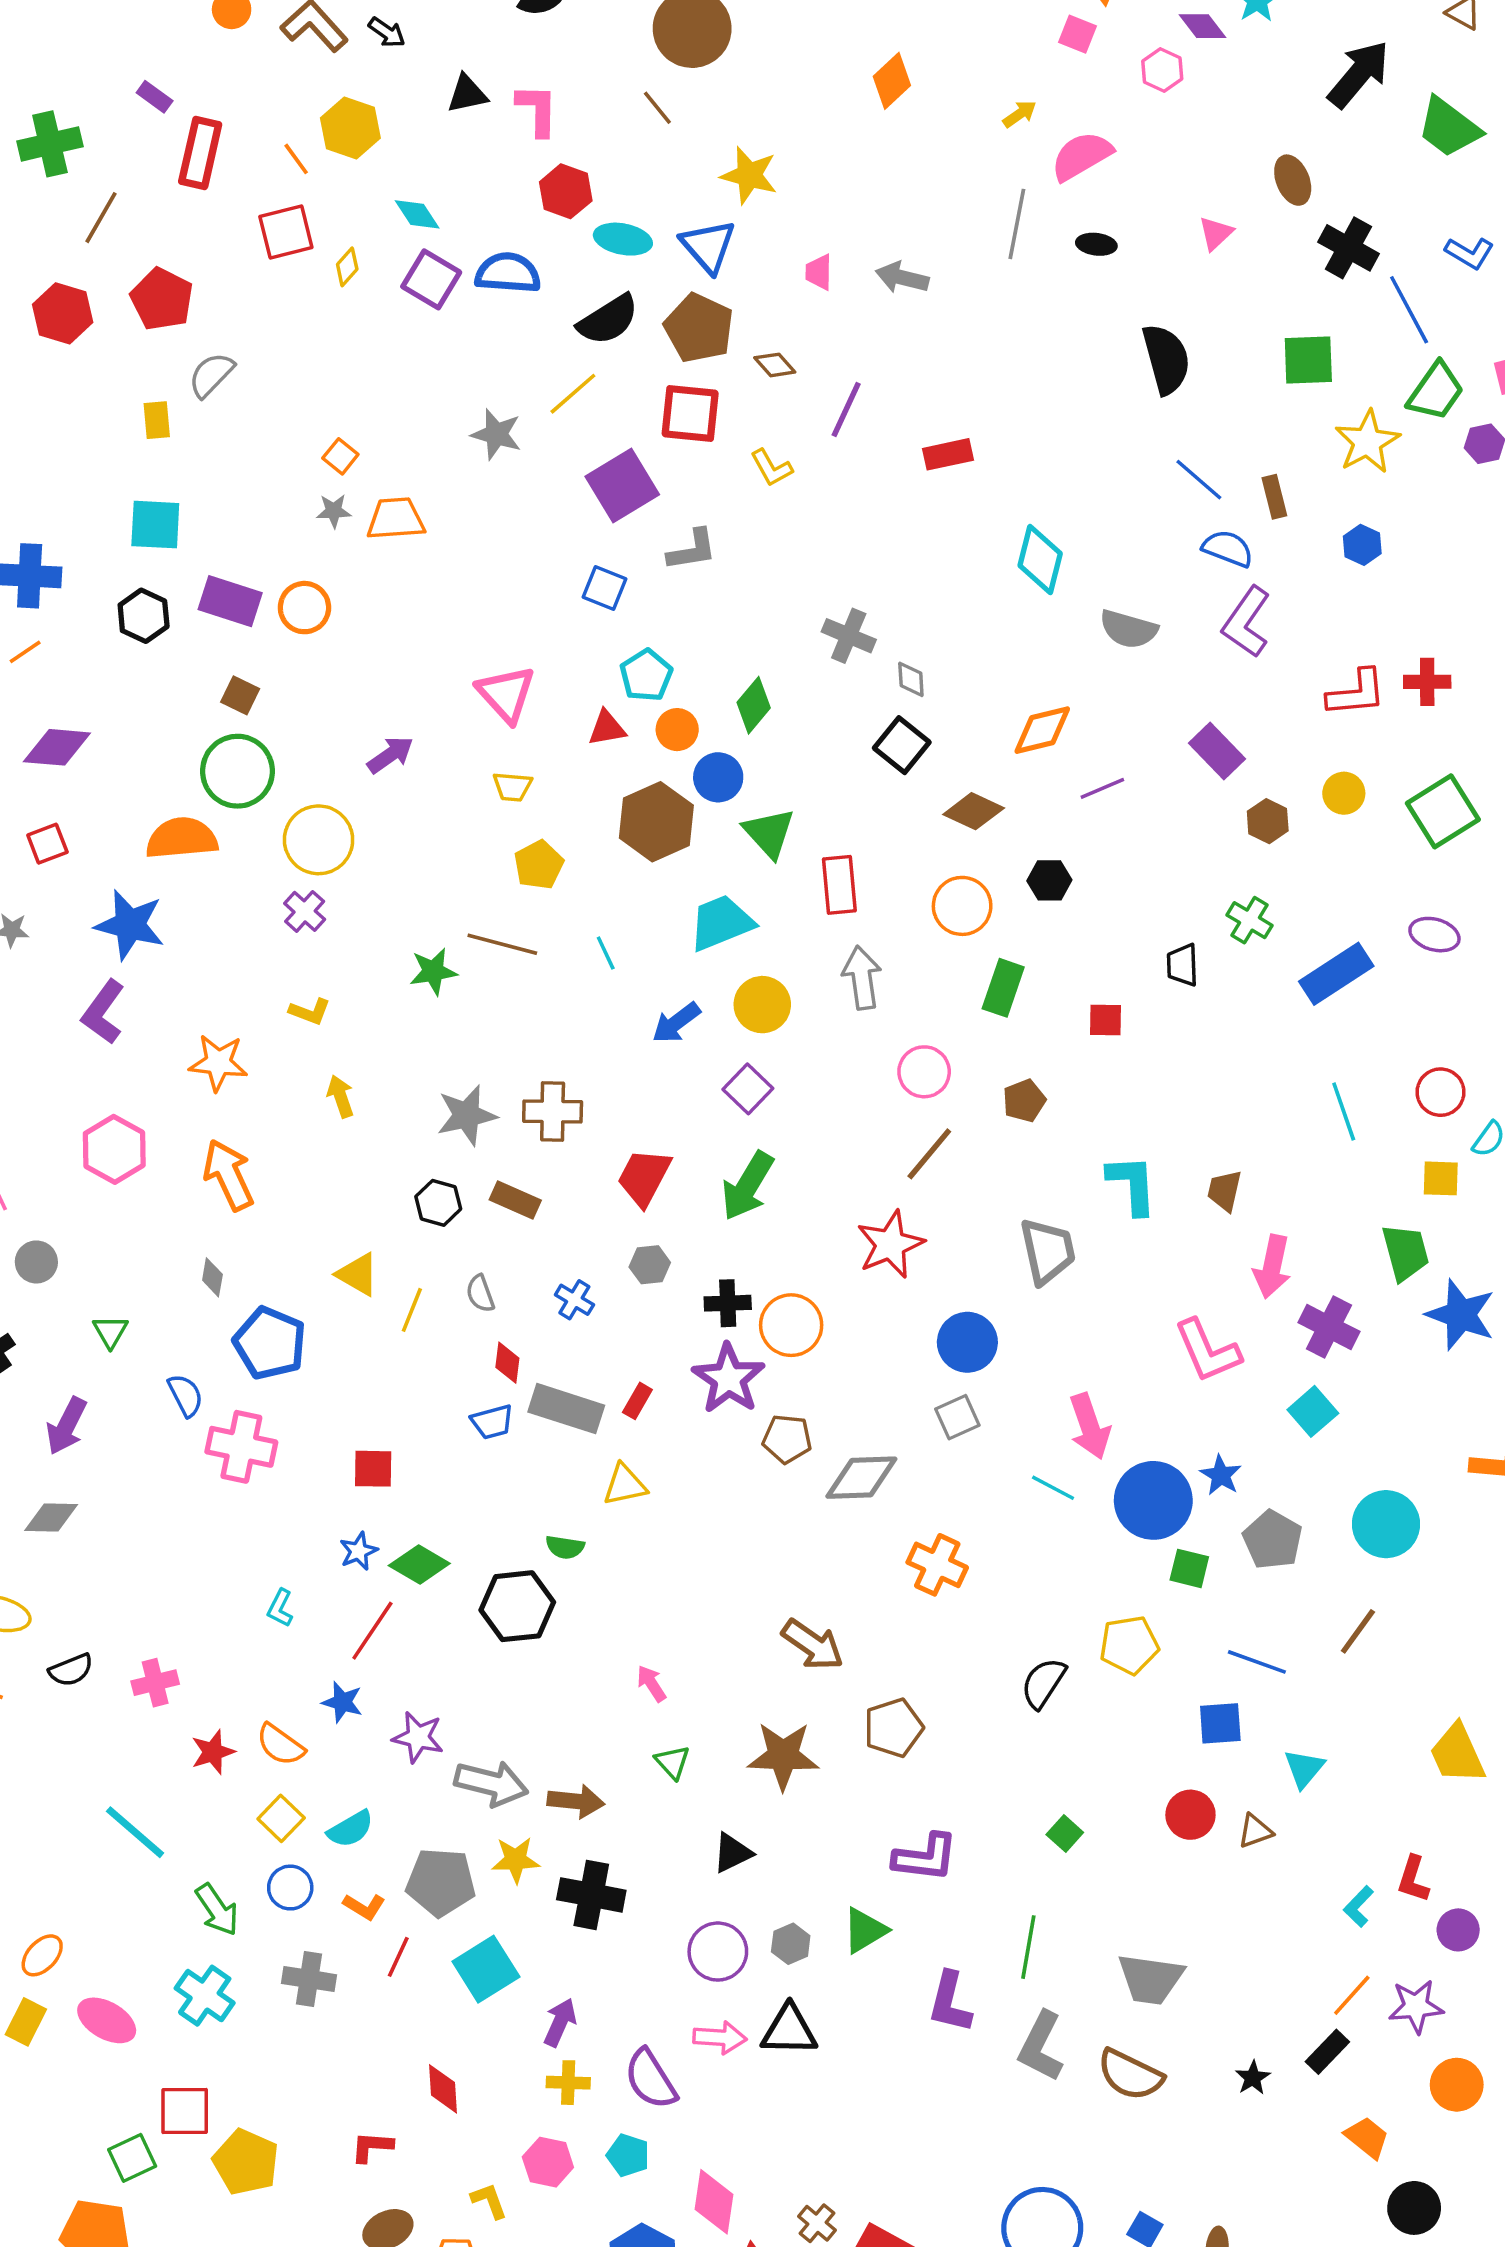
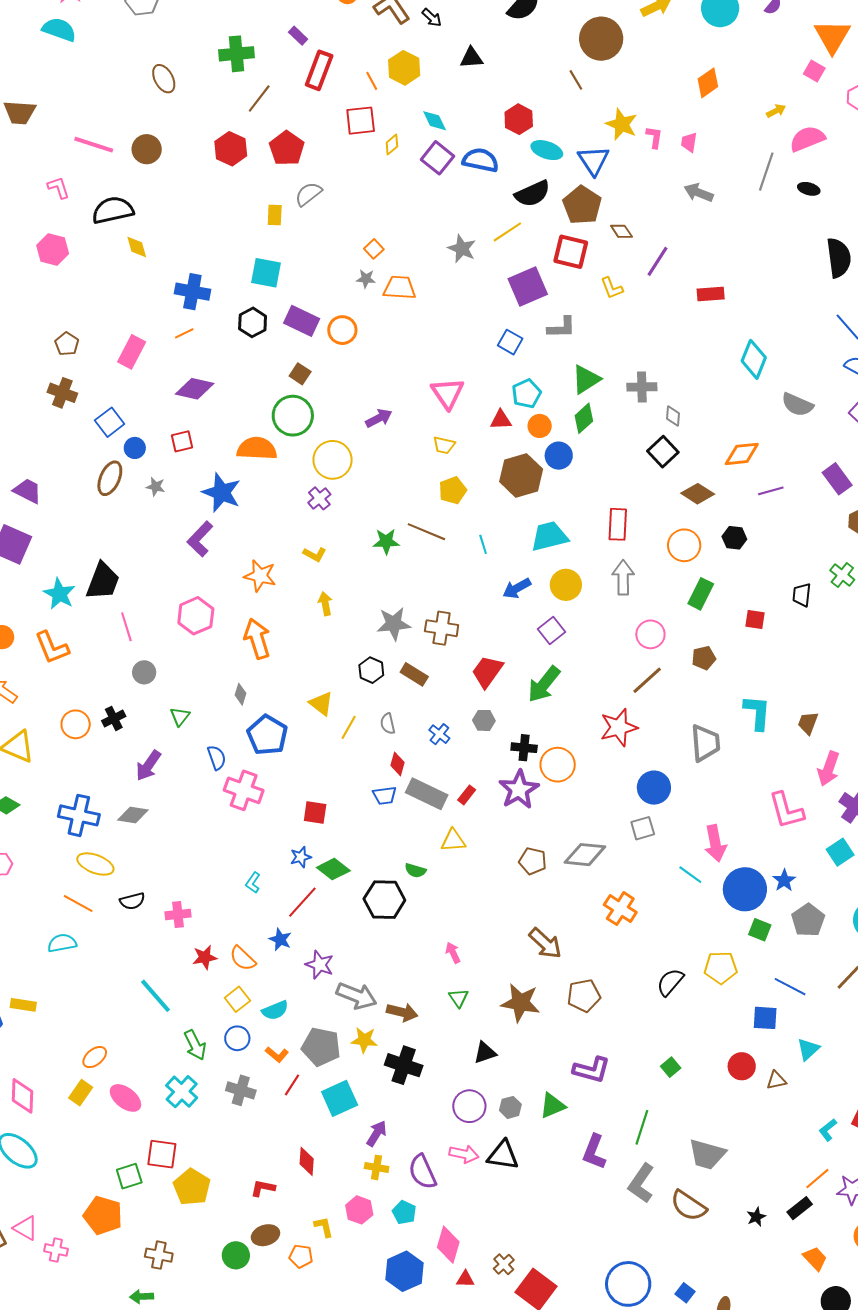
pink L-shape: (537, 110) -> (654, 137), moved, size x0.7
pink trapezoid: (819, 272) -> (689, 142), moved
gray cross: (849, 636) -> (642, 387), turned -32
green triangle: (769, 833) -> (586, 379), moved, turned 32
brown pentagon: (787, 1439) -> (533, 861), moved

